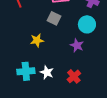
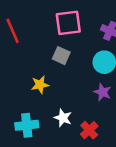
purple star: (77, 45) -> (102, 92), moved
white star: (47, 72) -> (63, 118), moved

